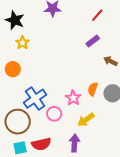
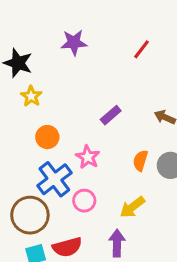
purple rectangle: (93, 41) -> (111, 115), moved
orange circle: (13, 69) -> (47, 137), moved
pink star: (73, 98) -> (88, 157), moved

